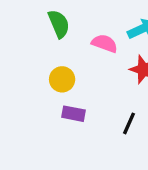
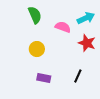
purple rectangle: (73, 114) -> (44, 78), moved

